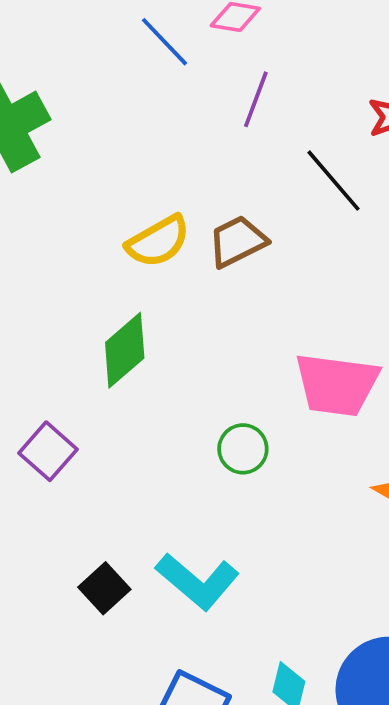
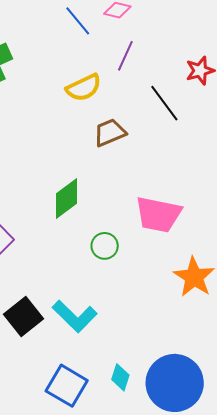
yellow semicircle: (158, 241) -> (84, 88), moved
green diamond: (125, 350) -> (66, 199), moved
black square: (104, 588) -> (24, 316), size x1.4

